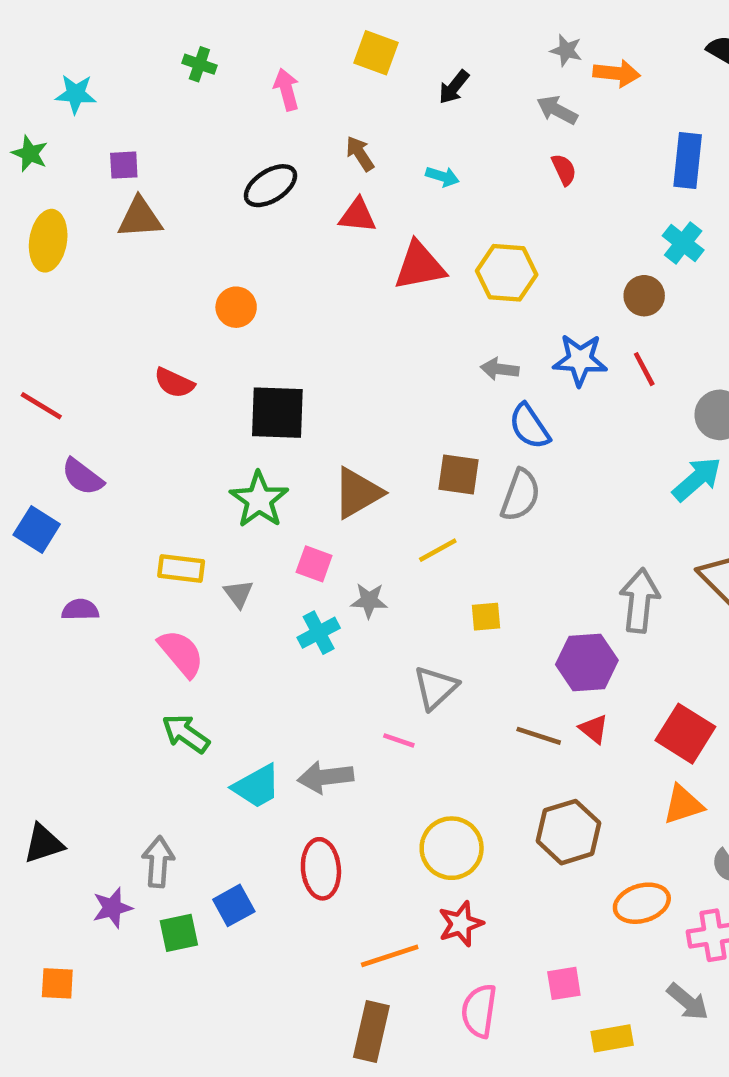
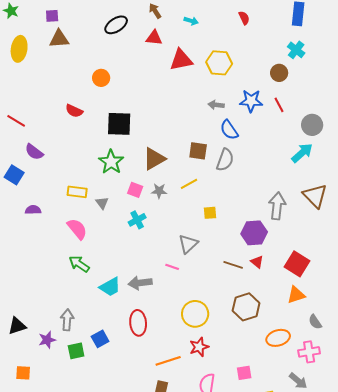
gray star: (369, 601) -> (159, 191), moved
black triangle: (44, 844) -> (17, 326), moved

